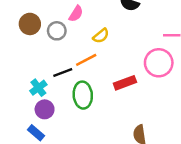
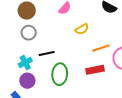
gray circle: (57, 31) -> (29, 33), moved
orange line: (86, 60) -> (101, 48), moved

